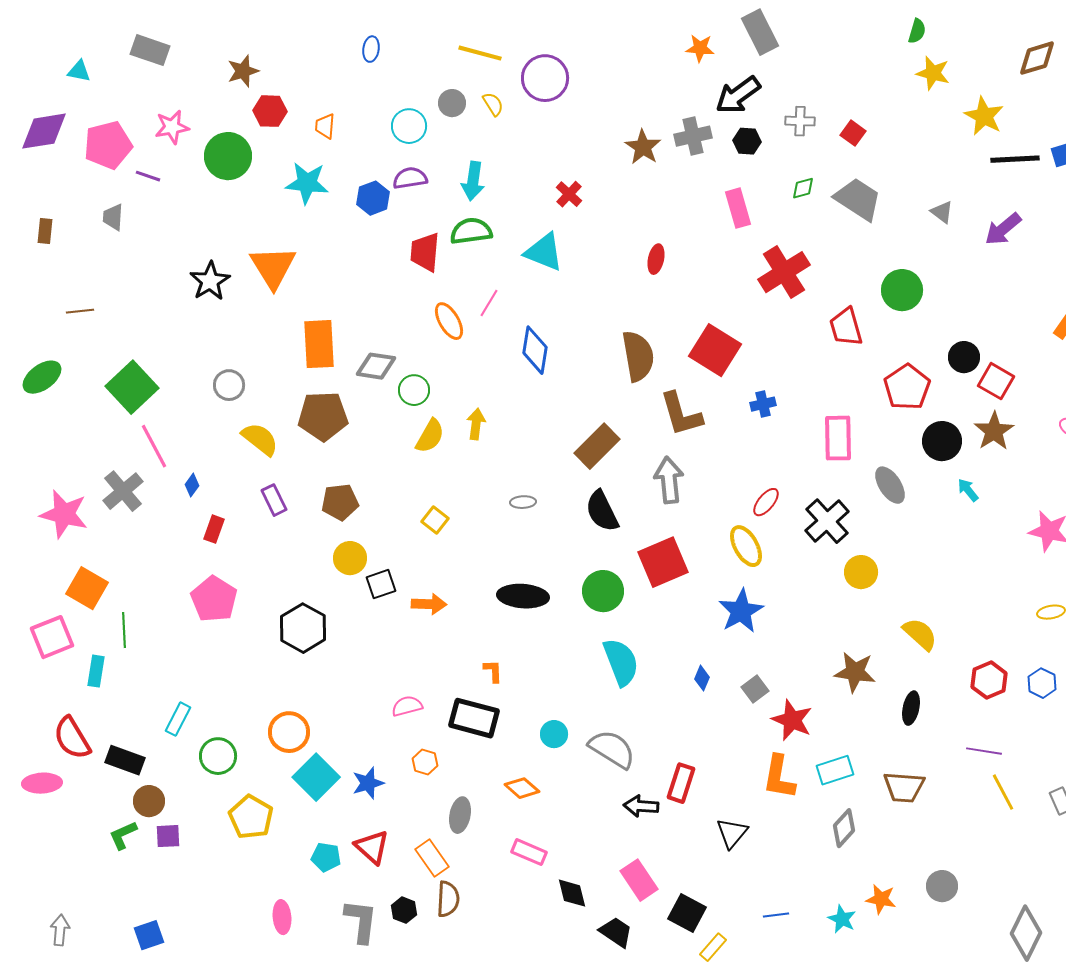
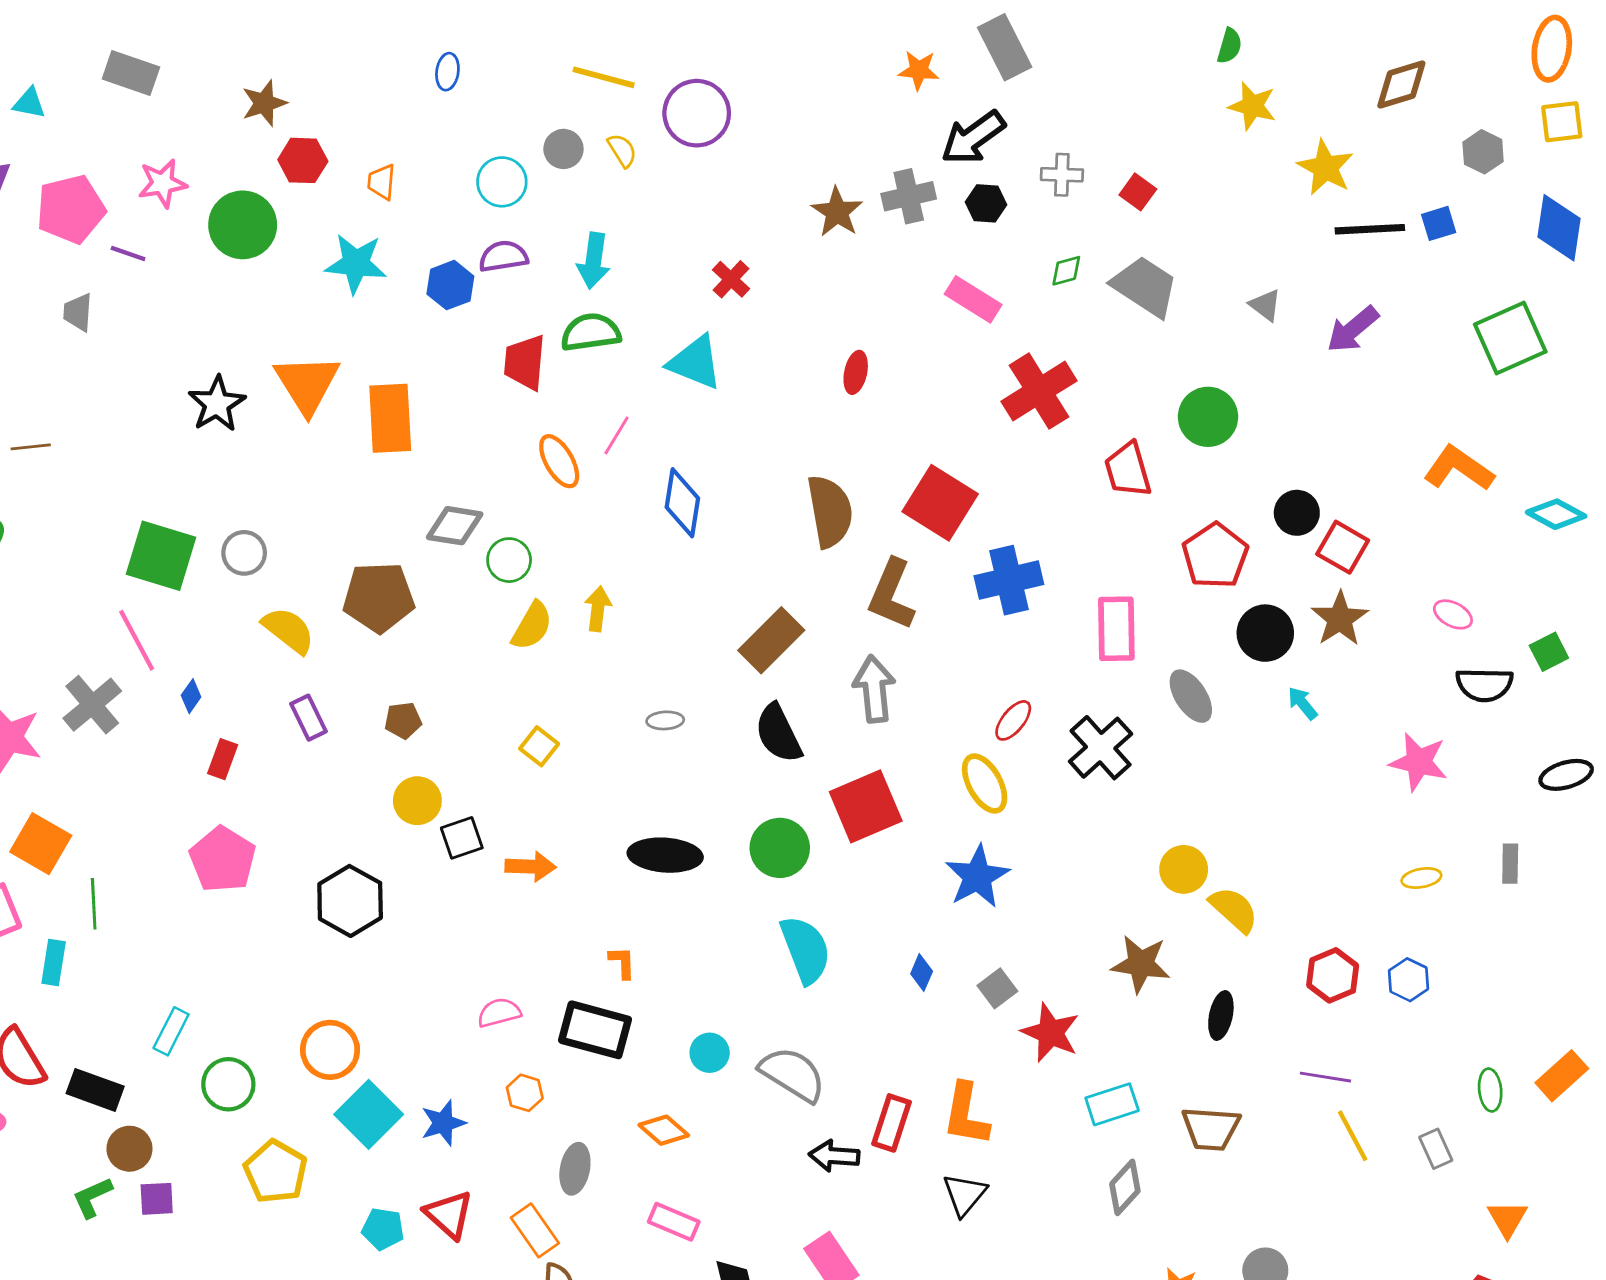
pink rectangle: (738, 208) -> (973, 299), turned -42
orange rectangle: (319, 344) -> (390, 418), moved
green square: (132, 387) -> (161, 556), moved, turned -30
blue cross: (763, 404) -> (1009, 580), size x1.8
brown L-shape: (681, 414) -> (891, 594), turned 39
brown pentagon: (340, 502) -> (403, 720), size x0.7
yellow circle: (861, 572) -> (1184, 869), moved
orange L-shape: (779, 777) -> (966, 1114), moved

